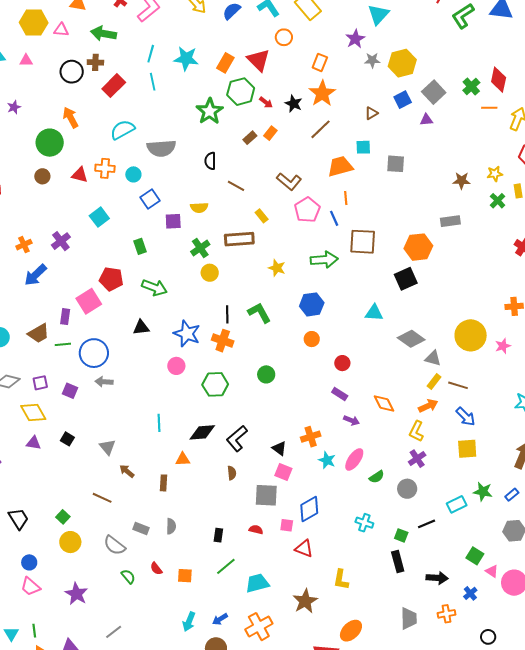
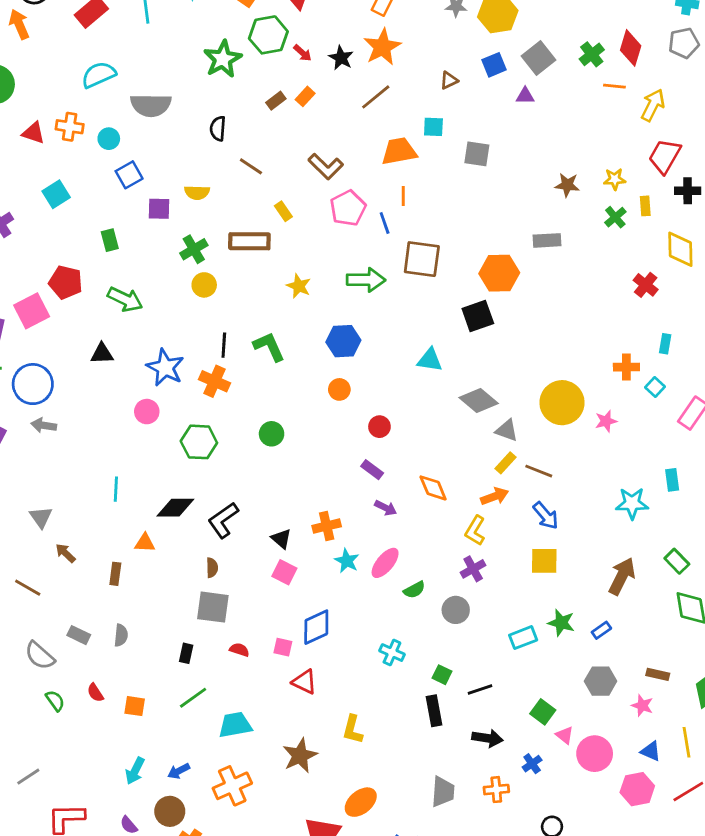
orange arrow: (71, 118) -> (19, 24), moved
gray square: (266, 495) -> (213, 607), moved
black line: (427, 524) -> (480, 689), moved

